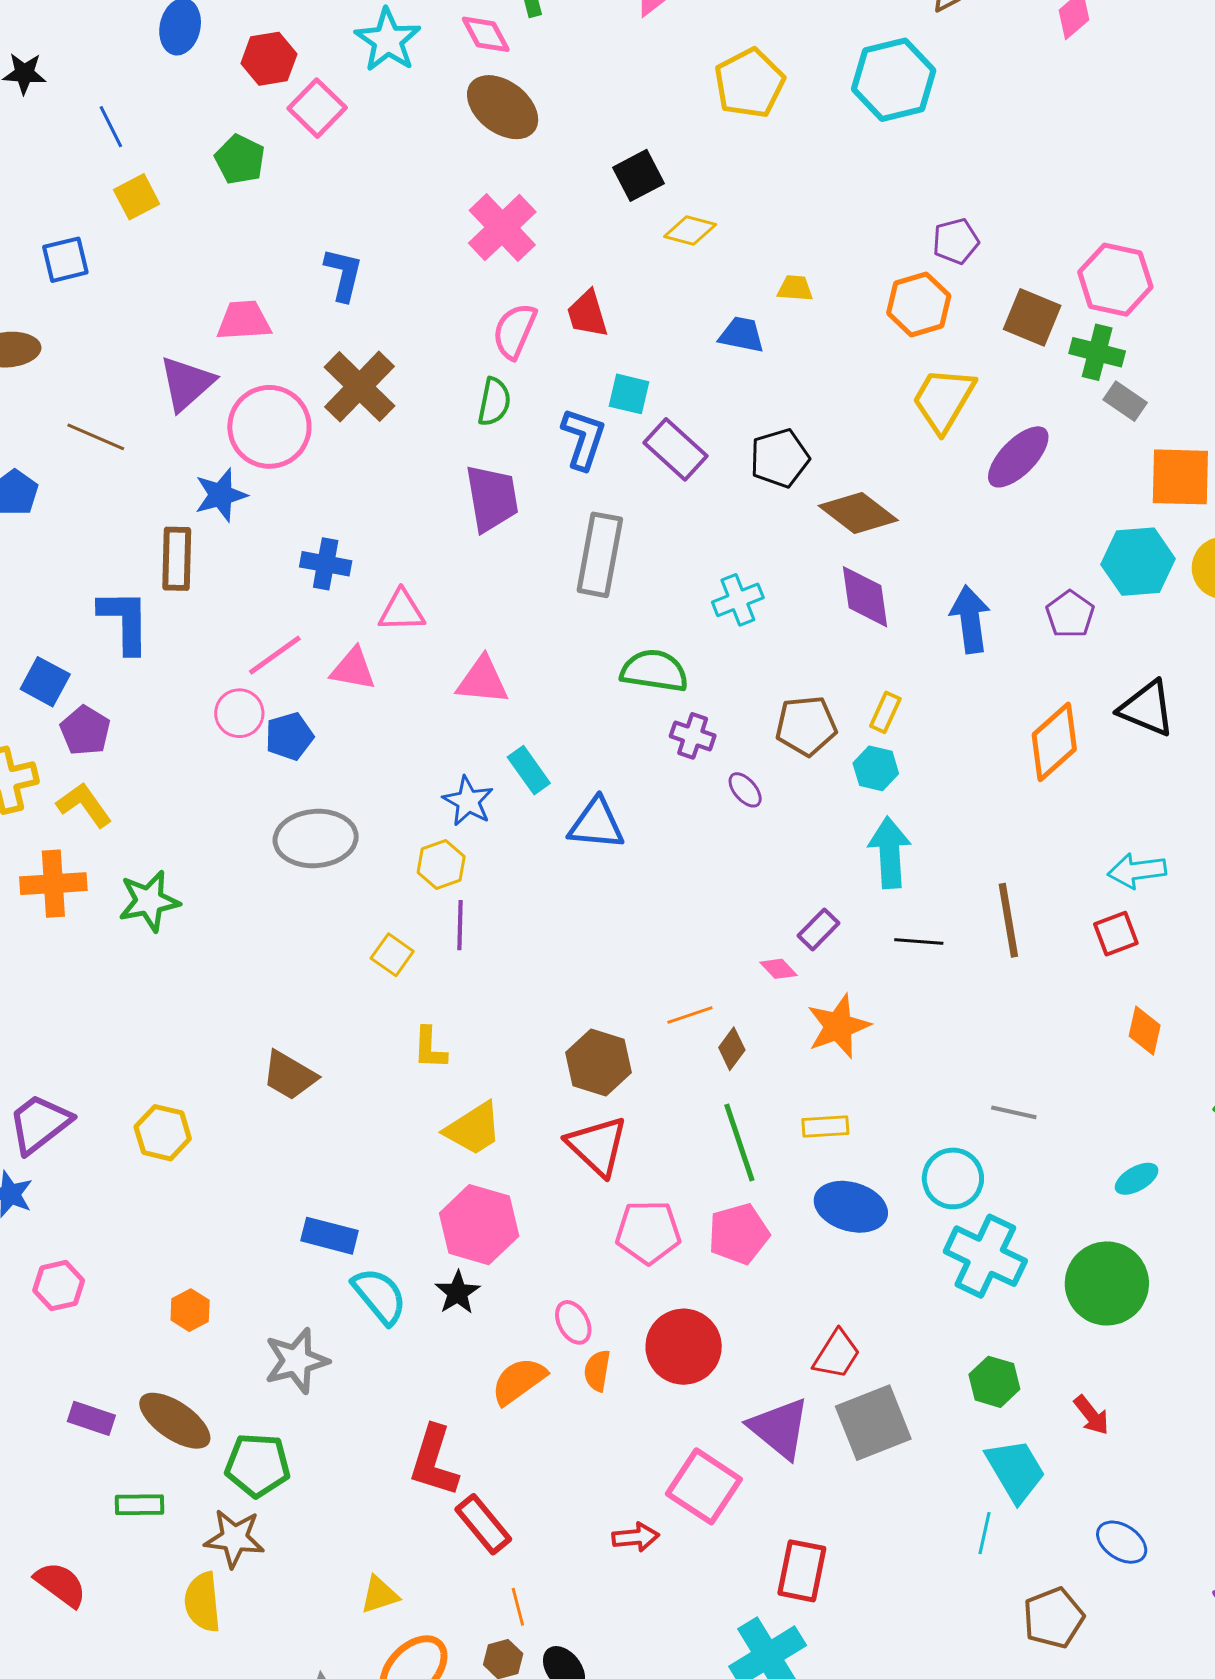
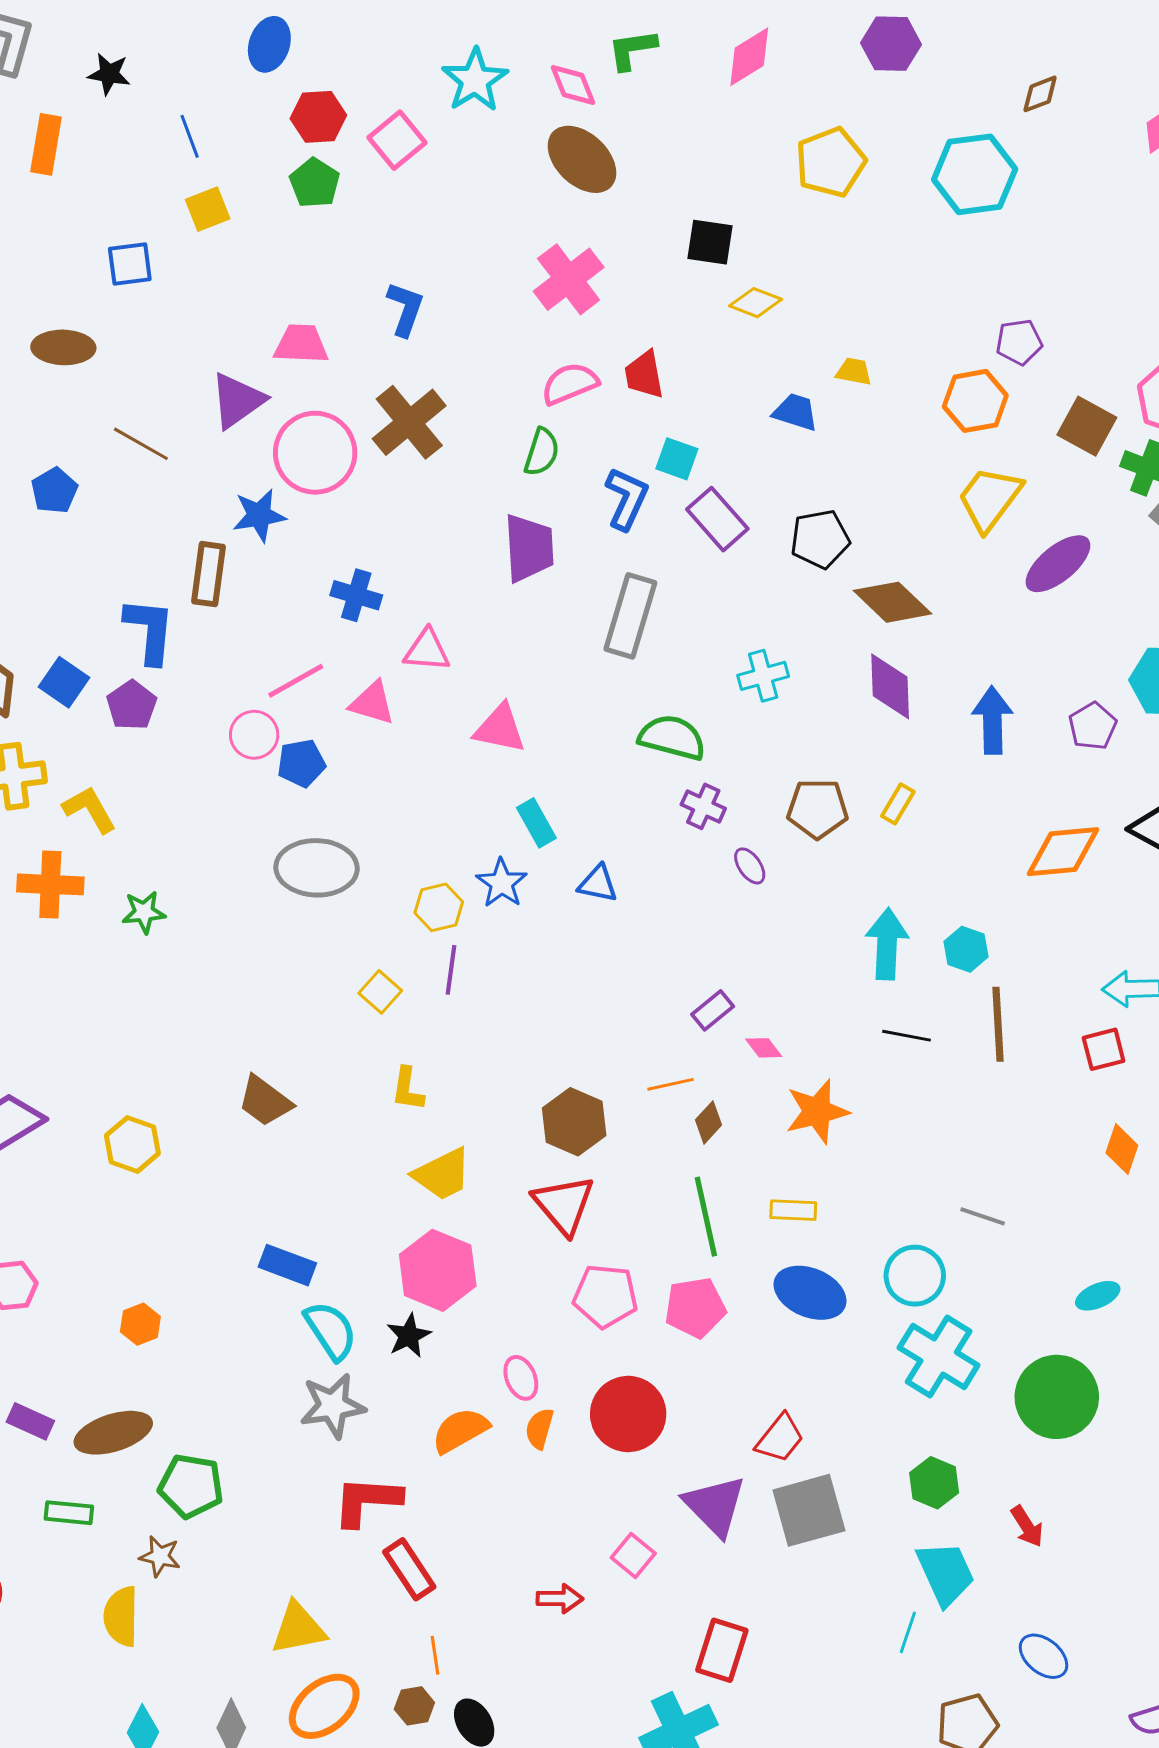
red hexagon: (269, 59) -> (318, 117), moved
black square: (638, 175) -> (710, 242), turned 30
pink semicircle: (515, 331) -> (570, 384), turned 38
purple pentagon: (85, 731) -> (132, 705), moved
orange diamond: (1054, 742) -> (1063, 852), turned 30
cyan hexagon: (876, 768) -> (966, 949), moved
blue star: (468, 801) -> (502, 883), moved
blue triangle: (596, 824) -> (598, 884), size x0.7
green star: (149, 901) -> (144, 912), size x0.7
purple rectangle: (819, 929) -> (713, 1010), moved
gray star: (296, 1361) -> (333, 1406), moved
brown ellipse: (175, 1421) -> (113, 1433), turned -58
red L-shape: (434, 1461) -> (367, 1501), turned 70
pink square: (704, 1486) -> (633, 1556), size x0.6
brown star: (234, 1538) -> (160, 1556), size x0.7
yellow triangle: (379, 1595) -> (298, 1628), size x1.4

